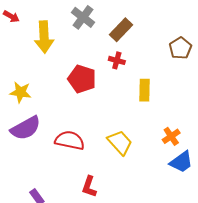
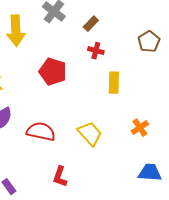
brown rectangle: (121, 30) -> (91, 24), size x0.7
red cross: (117, 60) -> (96, 51), moved
blue trapezoid: (181, 162) -> (150, 173), moved, turned -140

